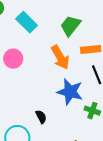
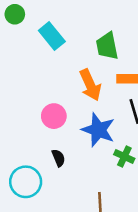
green trapezoid: (70, 26) -> (107, 46), turned -55
pink circle: (13, 59) -> (54, 116), moved

